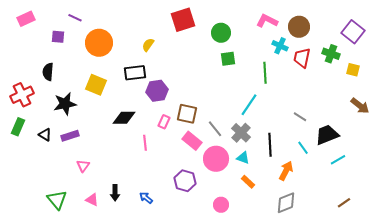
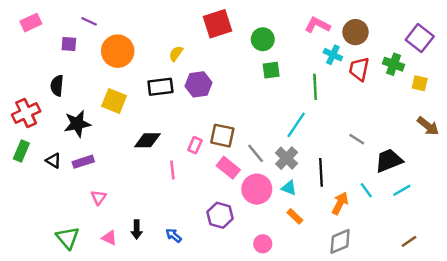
purple hexagon: (157, 91) -> (199, 84), moved
cyan line: (303, 148) -> (366, 190), moved

